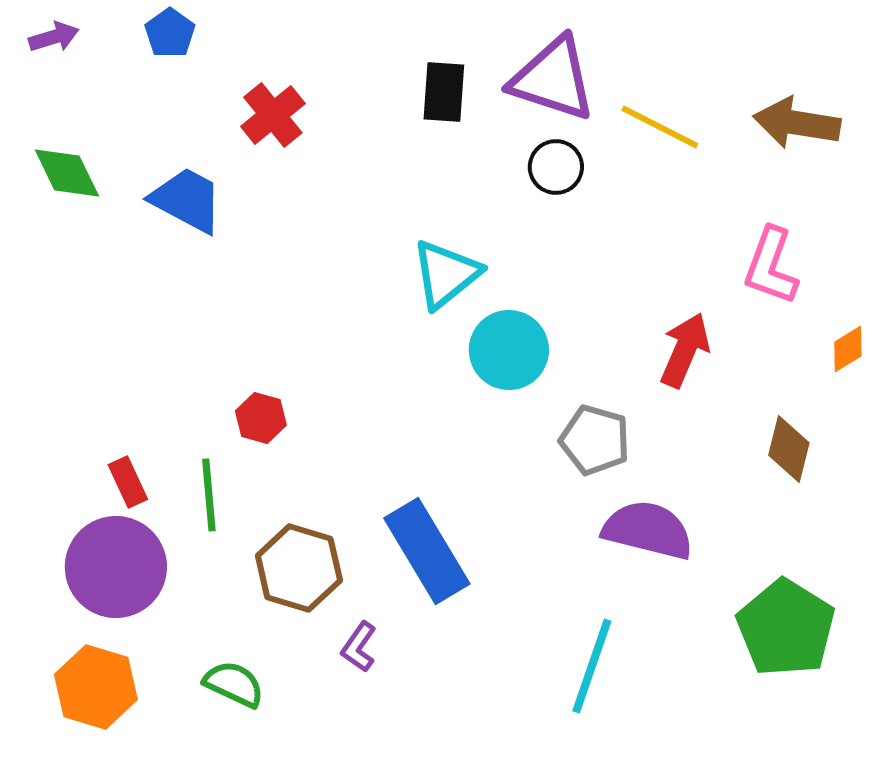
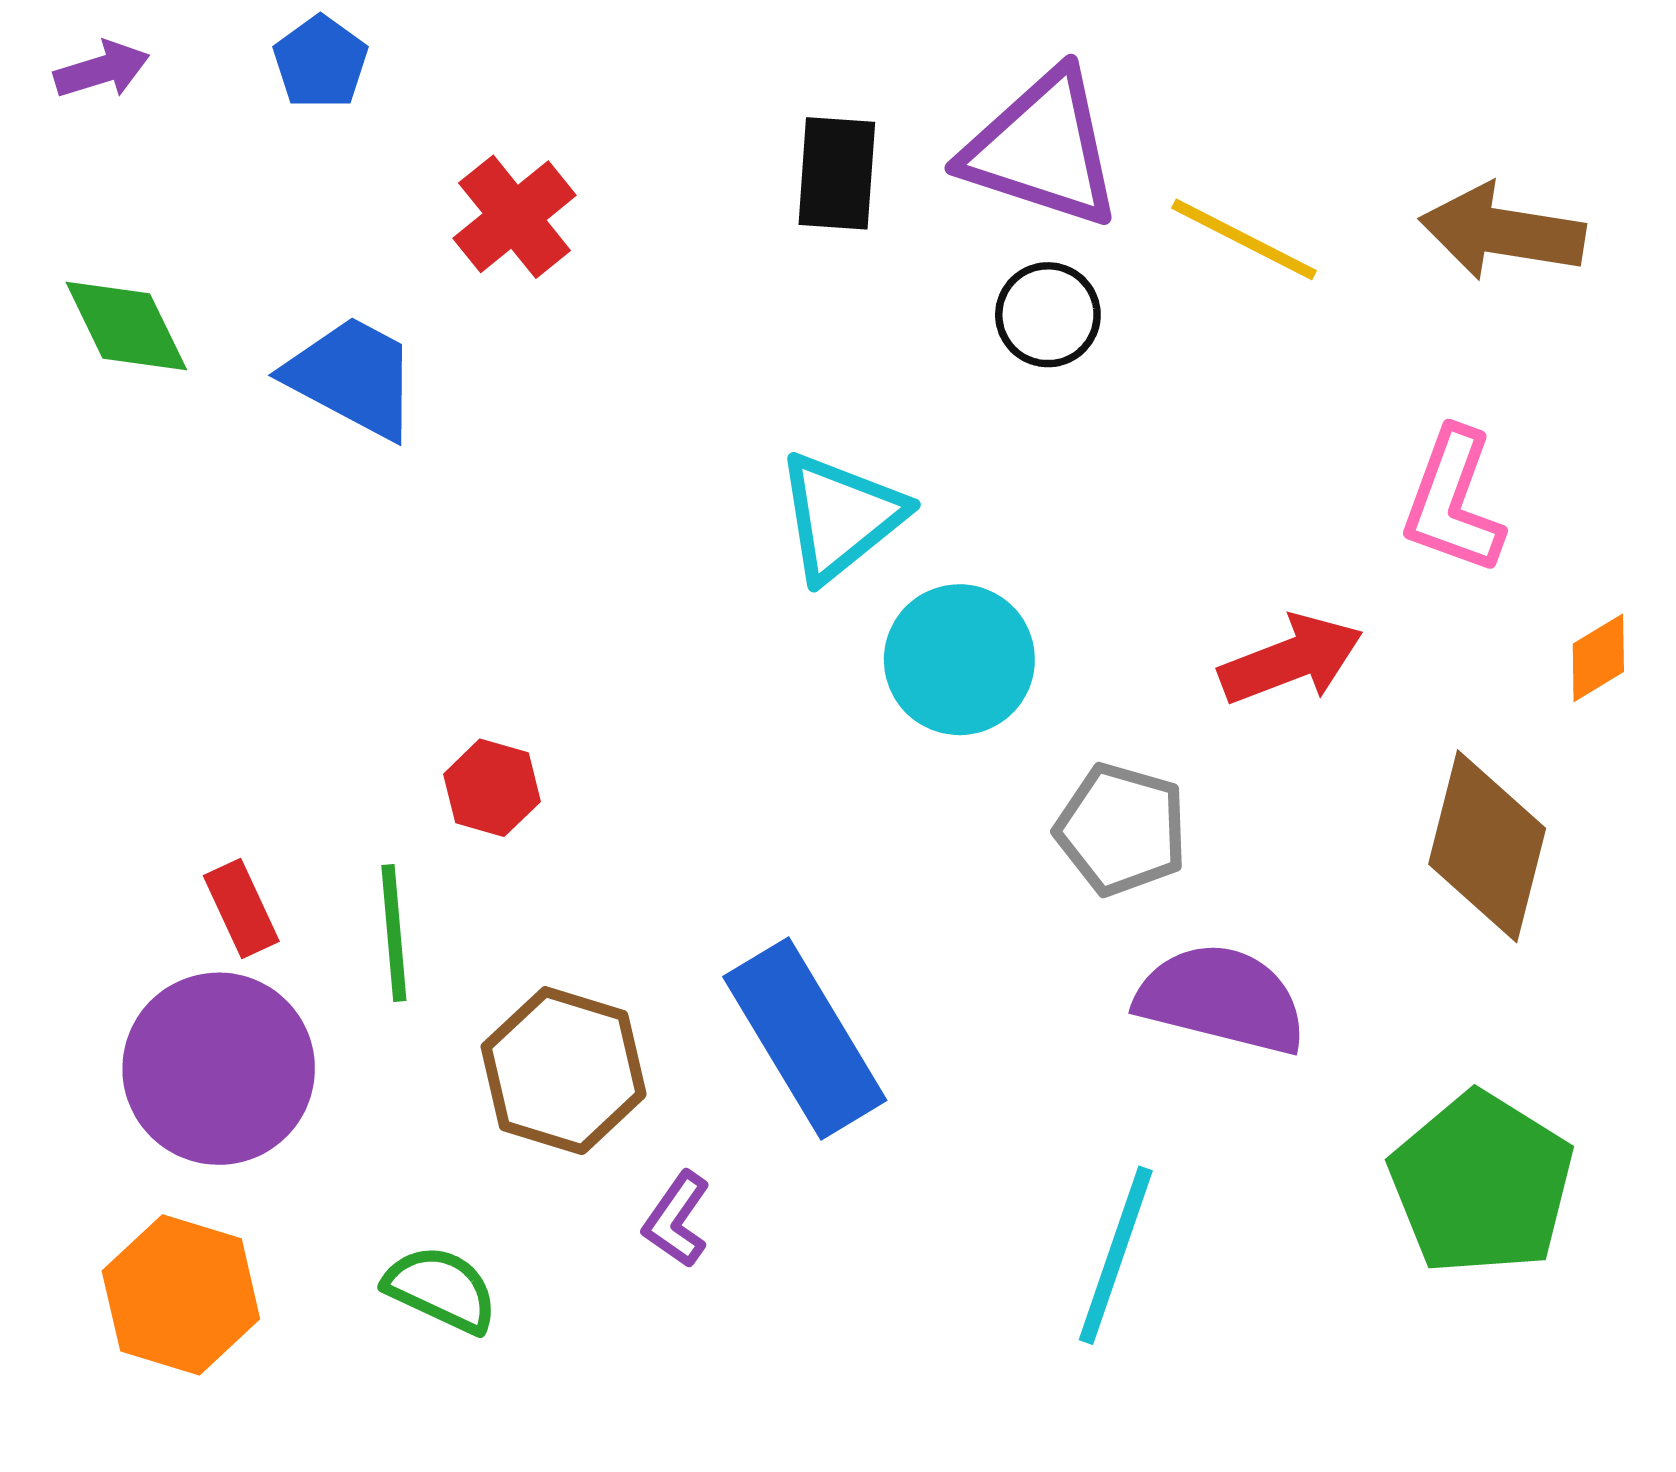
red arrow: (685, 350) -> (1291, 660), turned 46
brown diamond: (789, 449) -> (1487, 846), size x1.5

